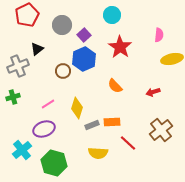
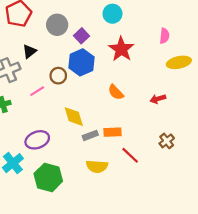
pink line: (48, 104) -> (37, 91), moved
yellow diamond: (77, 108) -> (74, 117), turned -35
brown cross: (161, 130) -> (167, 141), size x0.6

